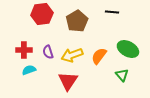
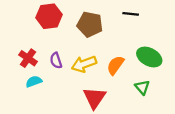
brown pentagon: (77, 21) -> (90, 24), turned -30
red cross: (24, 50) -> (28, 58), turned 35
red triangle: (68, 81) -> (94, 98), moved

